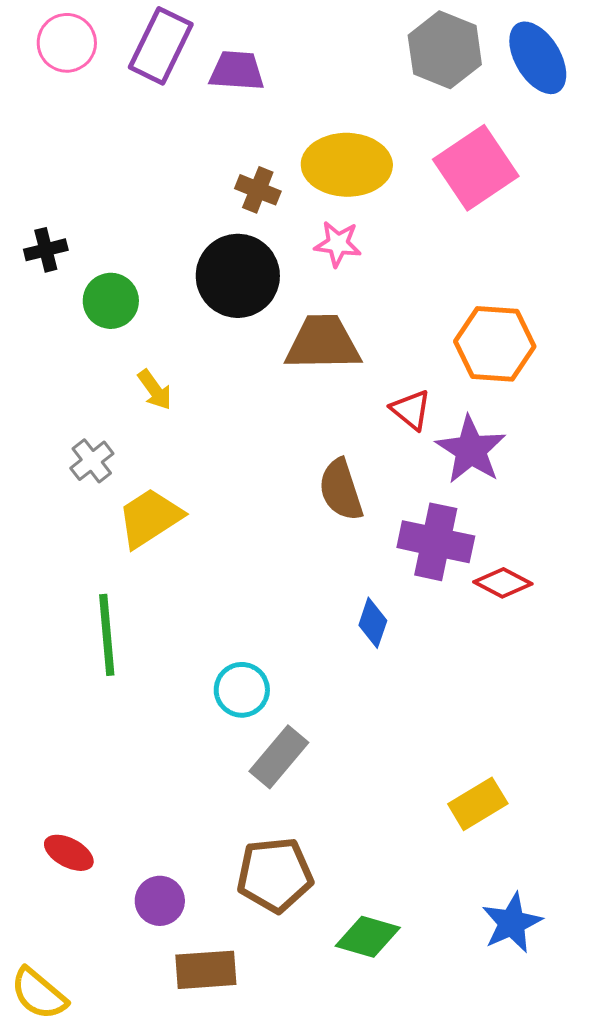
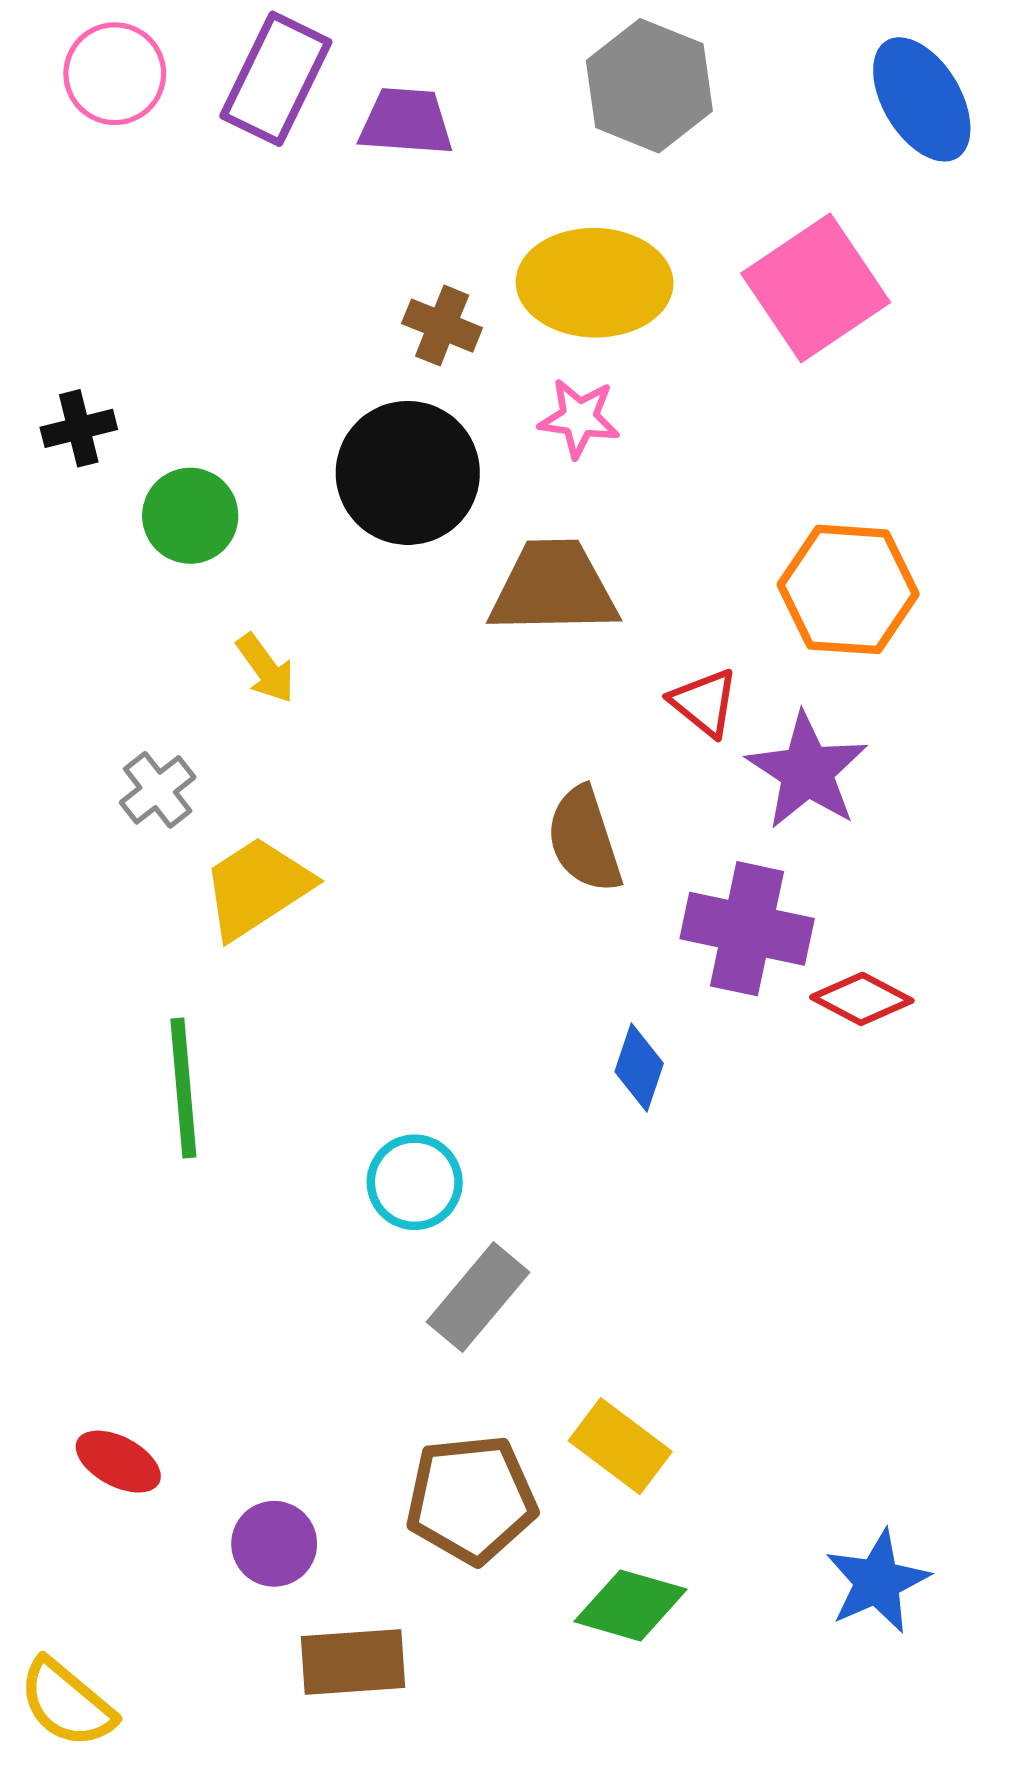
gray hexagon: (445, 50) -> (649, 86), moved
yellow rectangle: (478, 804) -> (620, 1446), moved, turned 68

